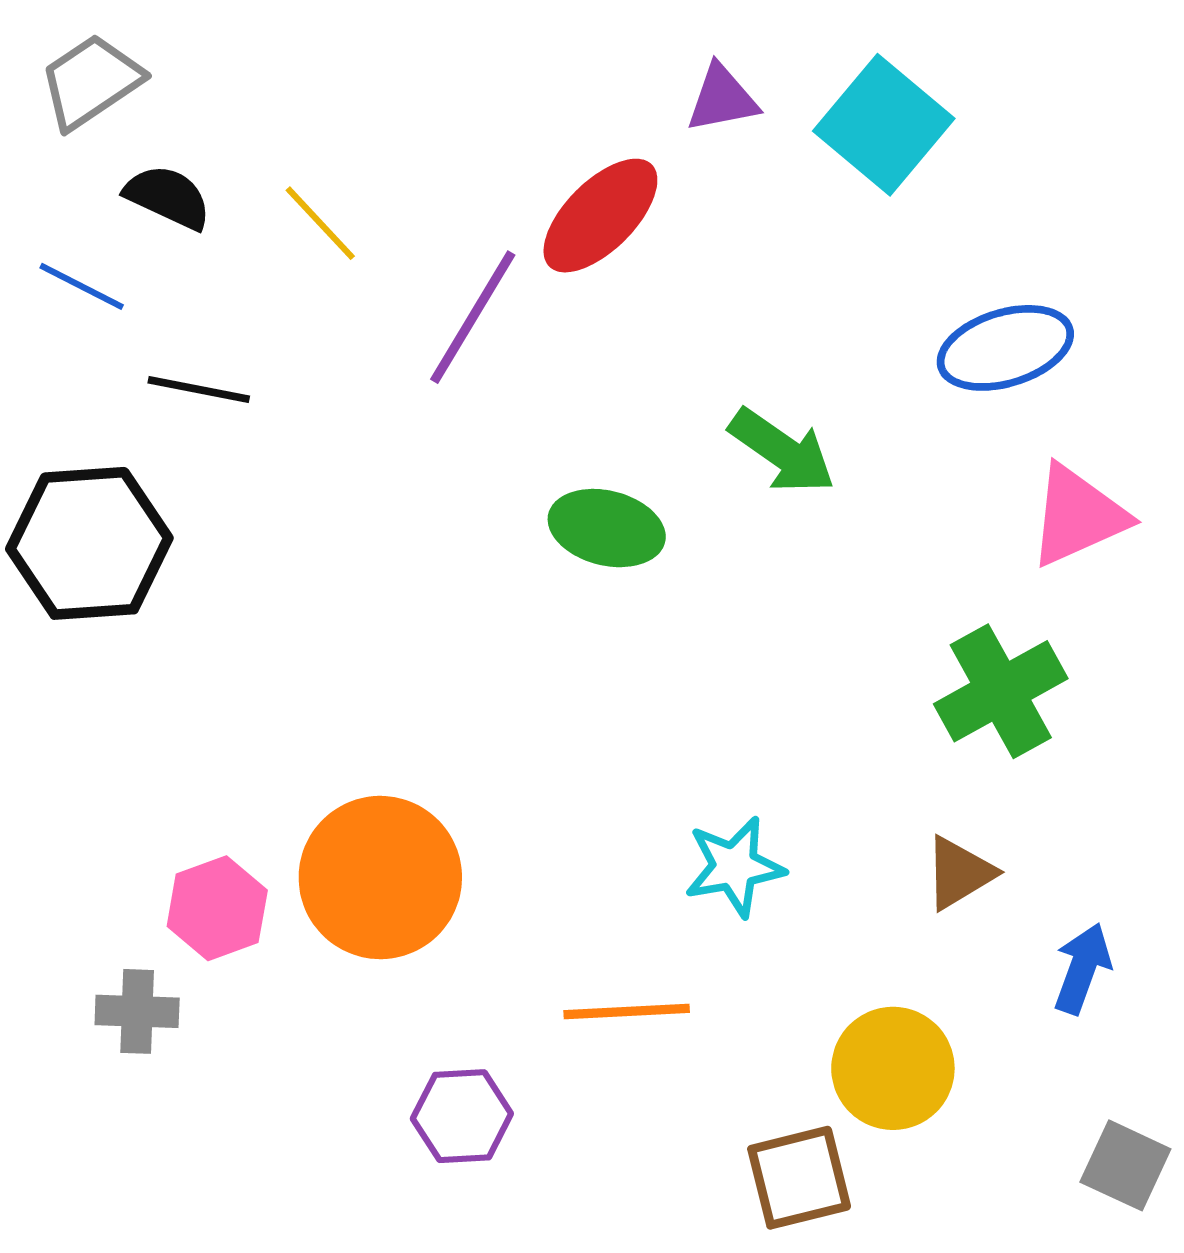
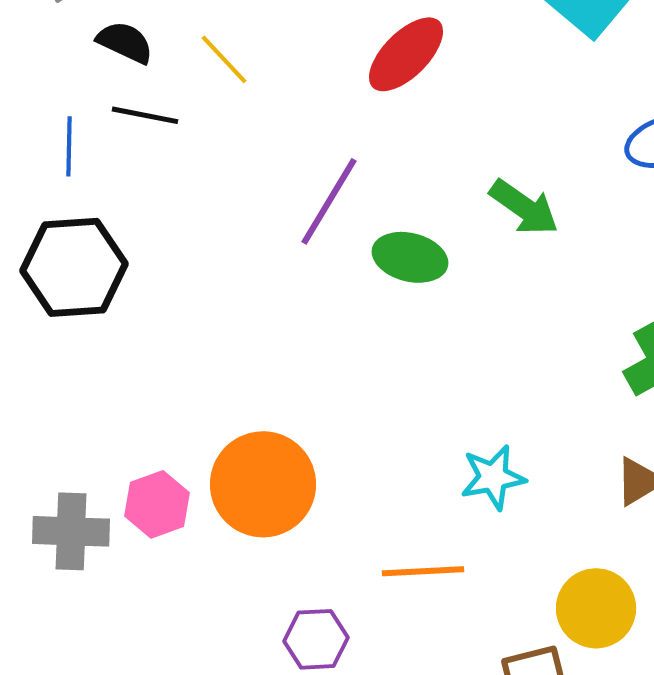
blue line: (82, 286) -> (69, 146), moved, turned 64
purple line: (473, 317) -> (329, 201), moved
black line: (199, 389) -> (145, 115), moved
gray cross: (137, 1011) -> (71, 531), moved, size x1.4

